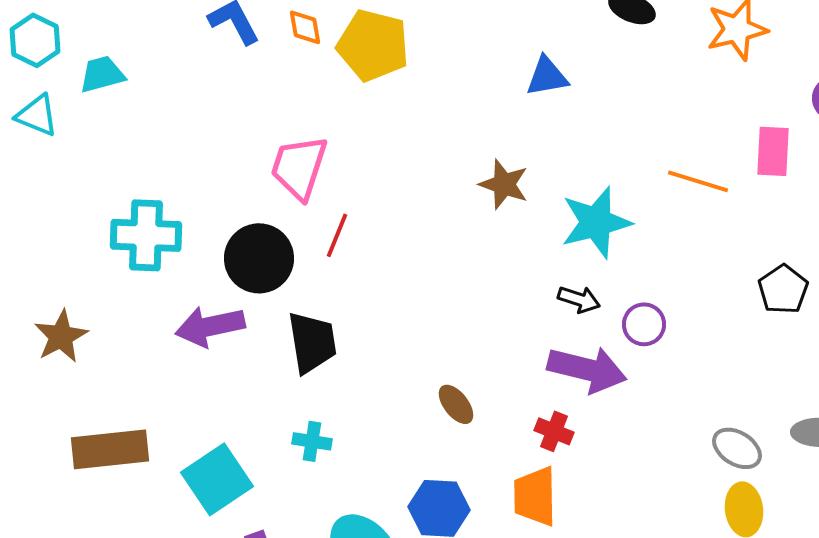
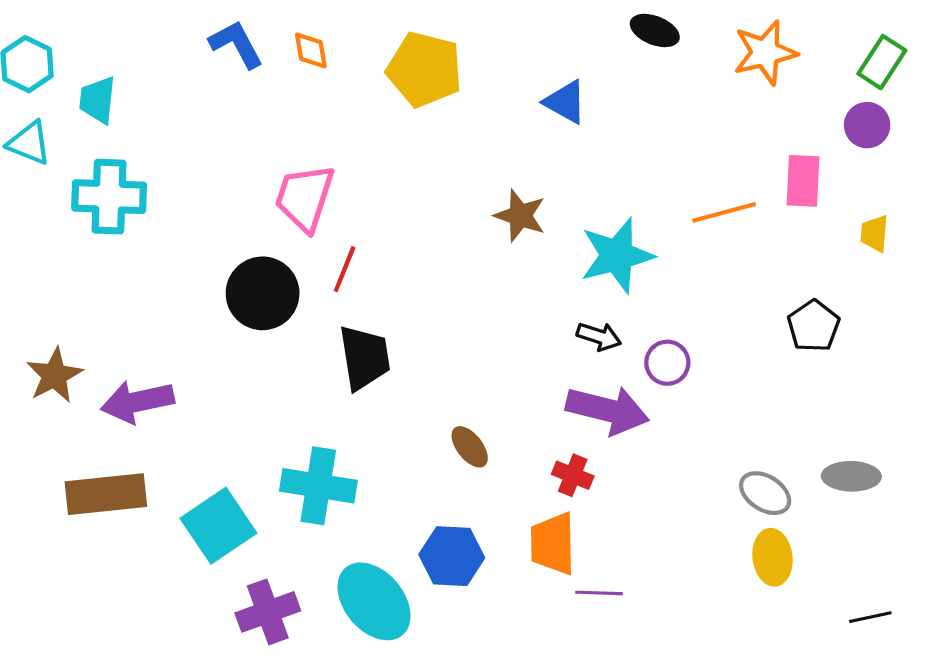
yellow pentagon: (373, 45) -> (424, 69), moved
cyan trapezoid: (102, 74) -> (97, 100), turned -69
blue triangle: (547, 76) -> (565, 102), turned 39
orange line: (698, 181) -> (724, 212), turned -32
cyan cross: (146, 235) -> (109, 197), moved
purple arrow: (210, 326) -> (137, 402), moved
black trapezoid: (312, 342) -> (365, 357), moved
cyan cross: (312, 441) -> (318, 486), size x1.8

